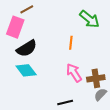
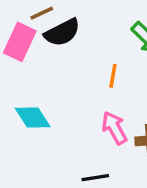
black semicircle: (27, 48) -> (62, 33), moved

